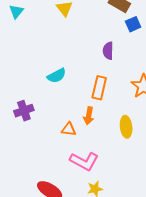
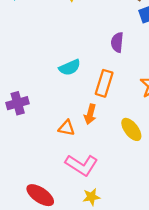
cyan semicircle: (57, 76) -> (70, 67), moved
yellow ellipse: (126, 127) -> (131, 129), turned -35

